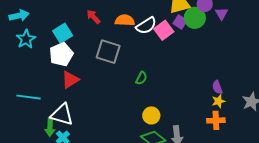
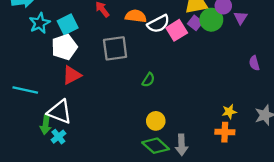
cyan star: (26, 39) -> (40, 23), moved
gray square: (108, 52) -> (115, 48), turned -30
purple semicircle: (217, 87) -> (254, 63), moved

